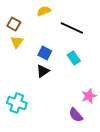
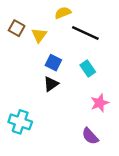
yellow semicircle: (44, 11) -> (63, 13), moved
yellow triangle: (17, 42) -> (39, 35), moved
pink star: (89, 96) -> (100, 103), moved

